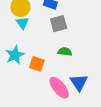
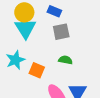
cyan triangle: (23, 23) -> (25, 28), size x1.6

